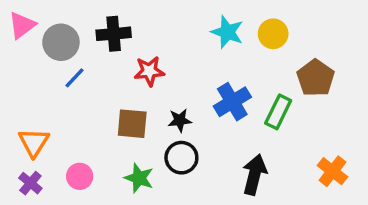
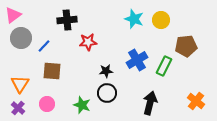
gray circle: (61, 42) -> (21, 38), moved
brown pentagon: (316, 78) -> (186, 46), turned 30
brown square: (132, 124) -> (52, 71), moved

